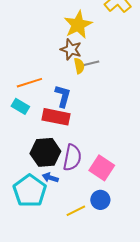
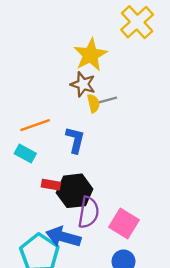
red rectangle: (56, 117) -> (51, 185), moved, size x0.6
black hexagon: (45, 152) -> (75, 191), moved
blue arrow: (50, 178) -> (63, 237), size x1.8

